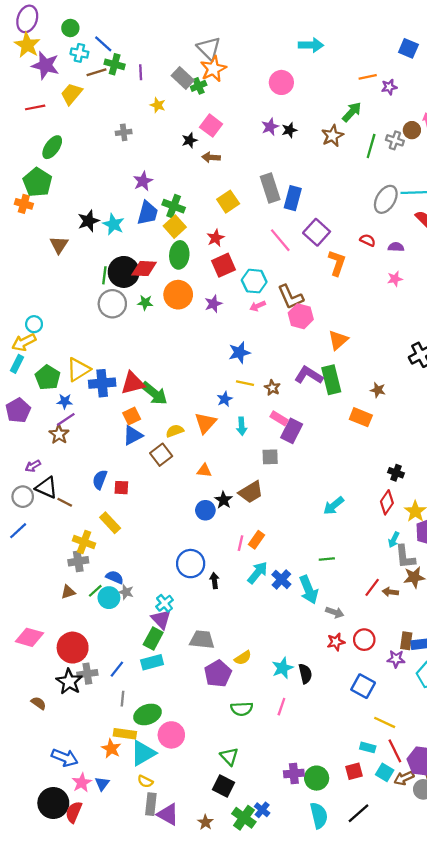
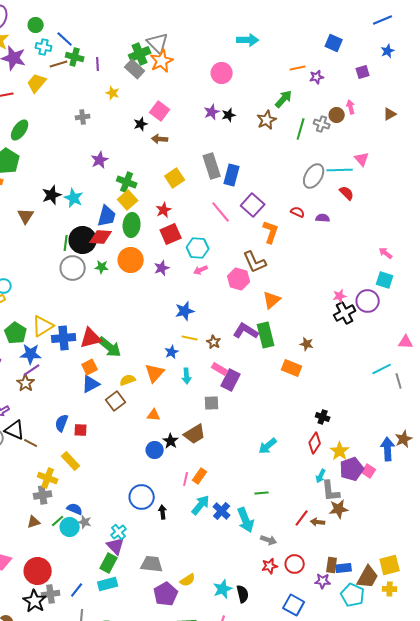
green cross: (199, 86) -> (140, 54), moved, size x1.5
blue trapezoid: (148, 213) -> (107, 216), moved
pink star: (395, 279) -> (340, 296), moved
brown L-shape: (290, 297) -> (255, 262), moved
blue star: (65, 401) -> (31, 354), size x1.5

